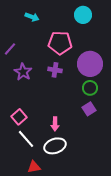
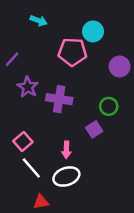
cyan circle: (83, 15) -> (93, 31), moved
purple circle: (90, 64) -> (120, 66), moved, size x0.7
purple cross: (55, 70) -> (59, 99), moved, size x1.5
purple square: (89, 109) -> (94, 129), moved

